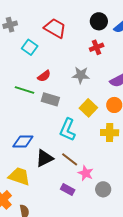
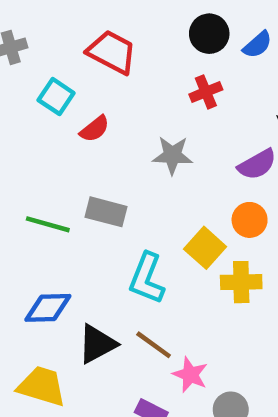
red semicircle: (44, 76) -> (95, 129), moved
green line: (24, 90) -> (48, 224), moved
yellow square: (88, 108) -> (205, 248), moved

